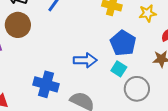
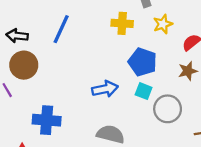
blue cross: (46, 84) -> (47, 120), moved

